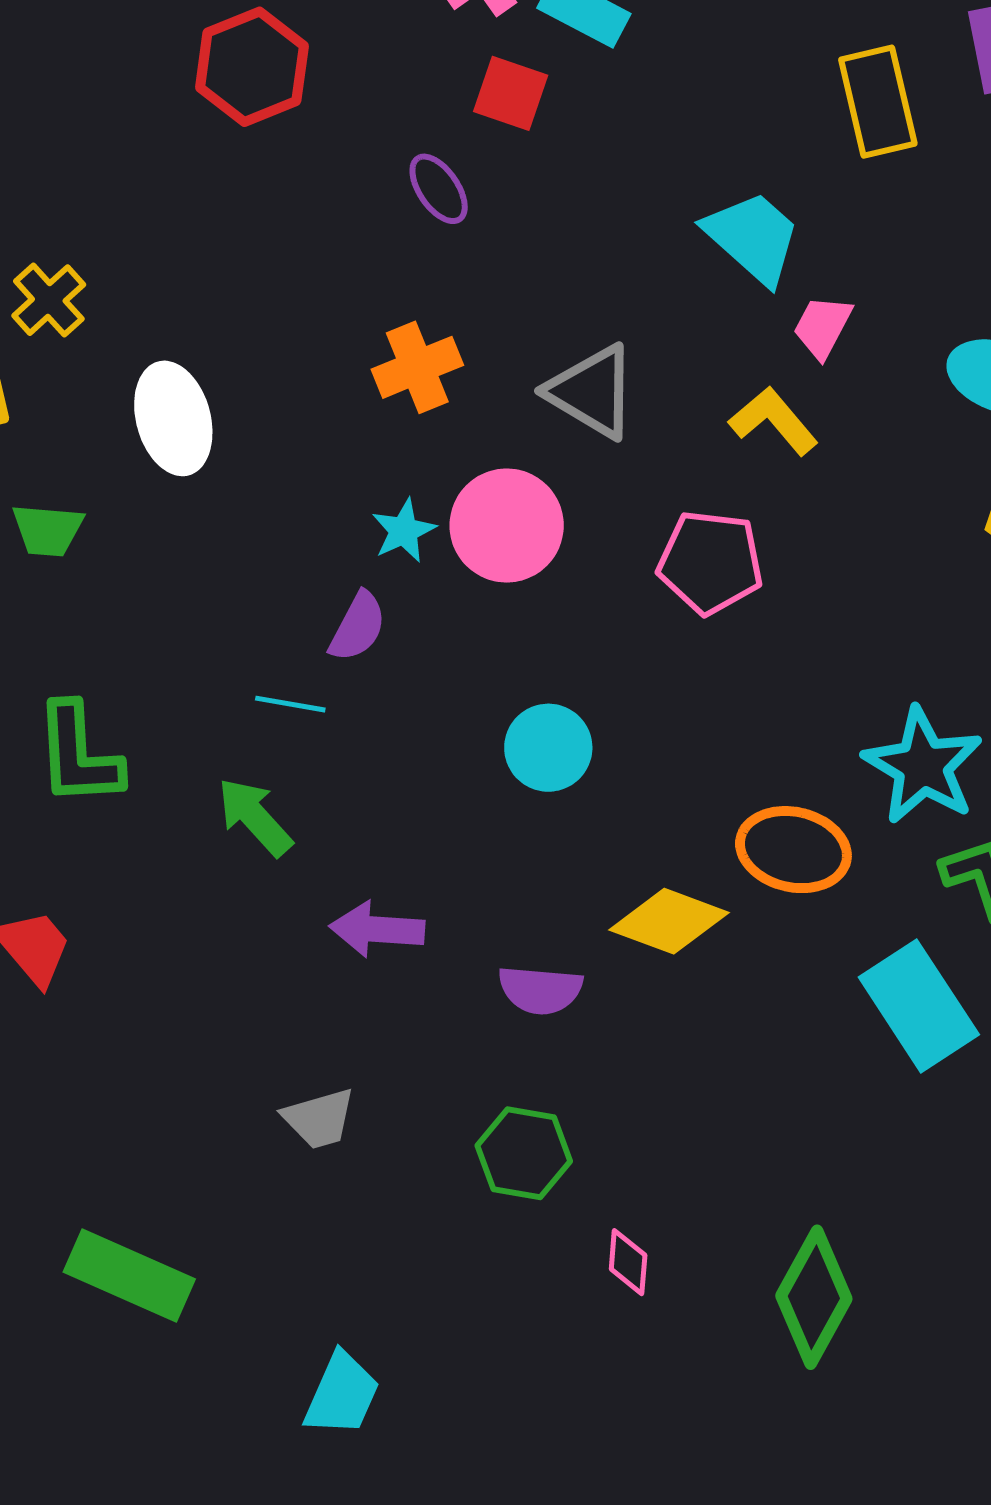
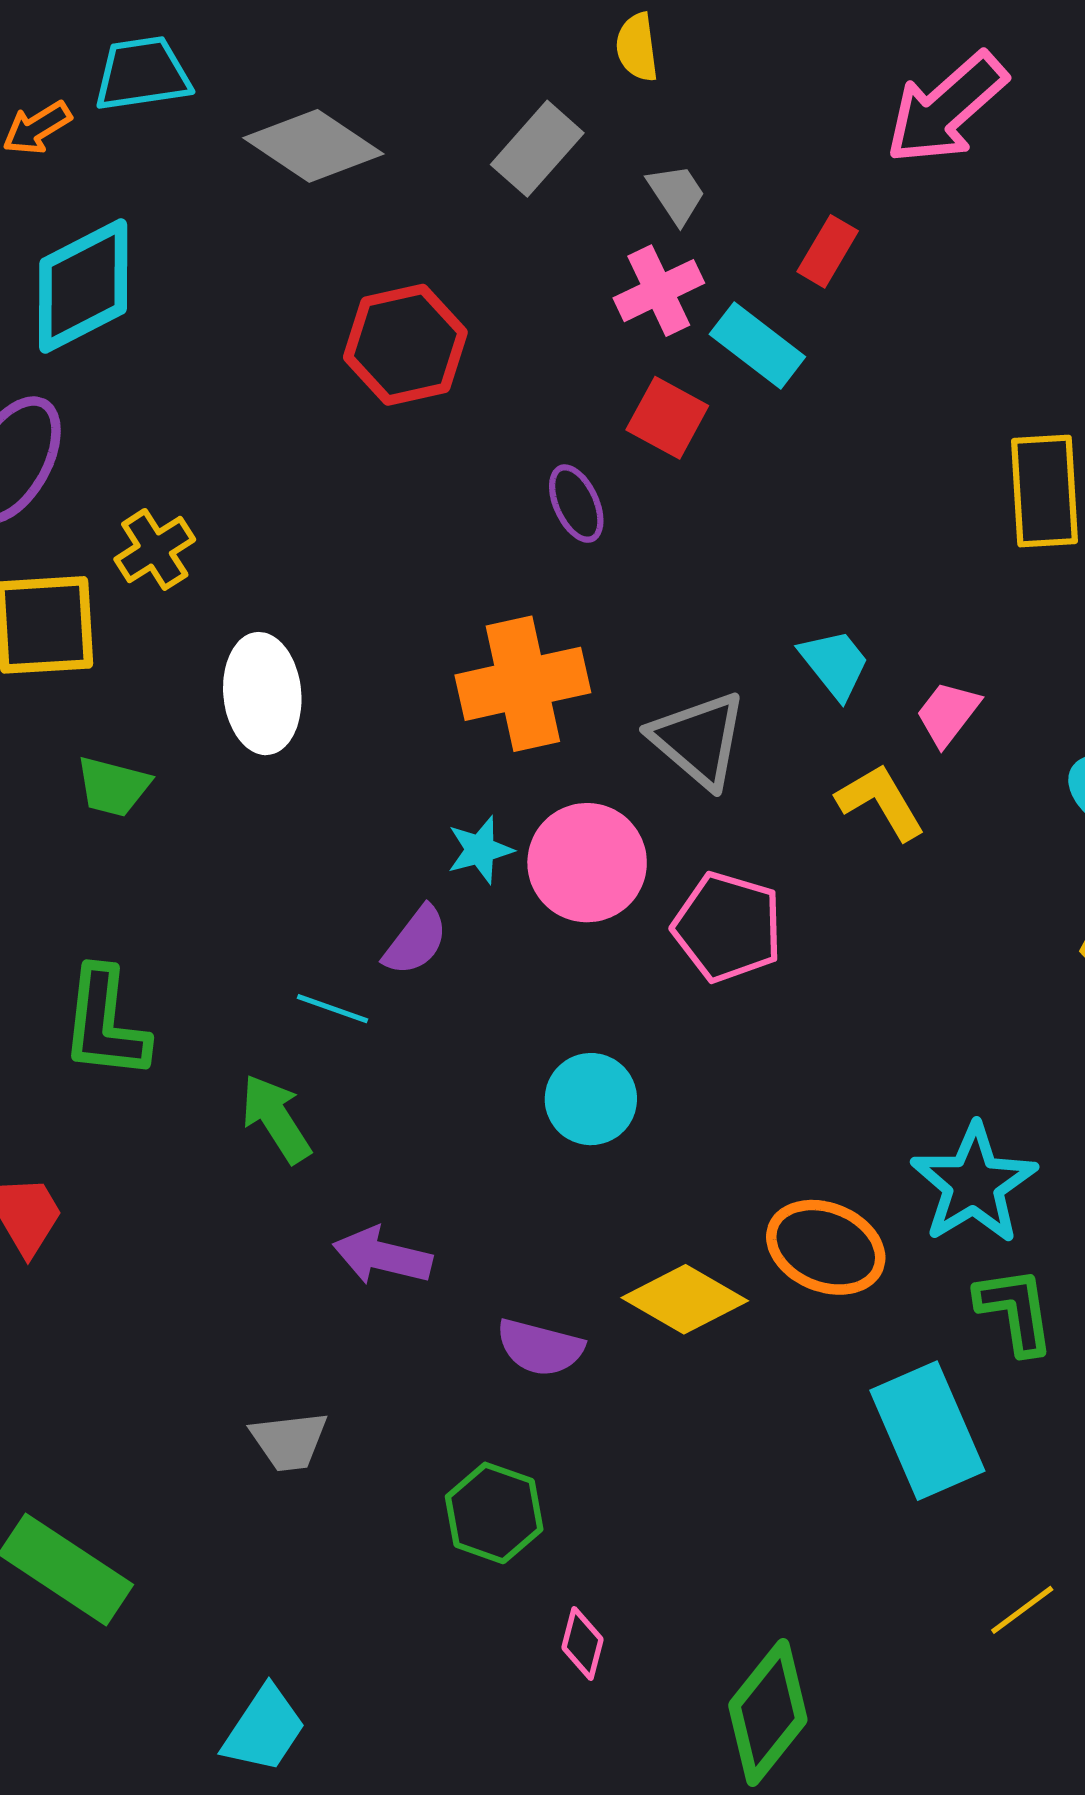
cyan trapezoid: (753, 237) -> (835, 664), moved, size x0.7
orange cross: (417, 367) -> (523, 684), size x1.4
pink pentagon: (710, 562) -> (728, 927), moved

